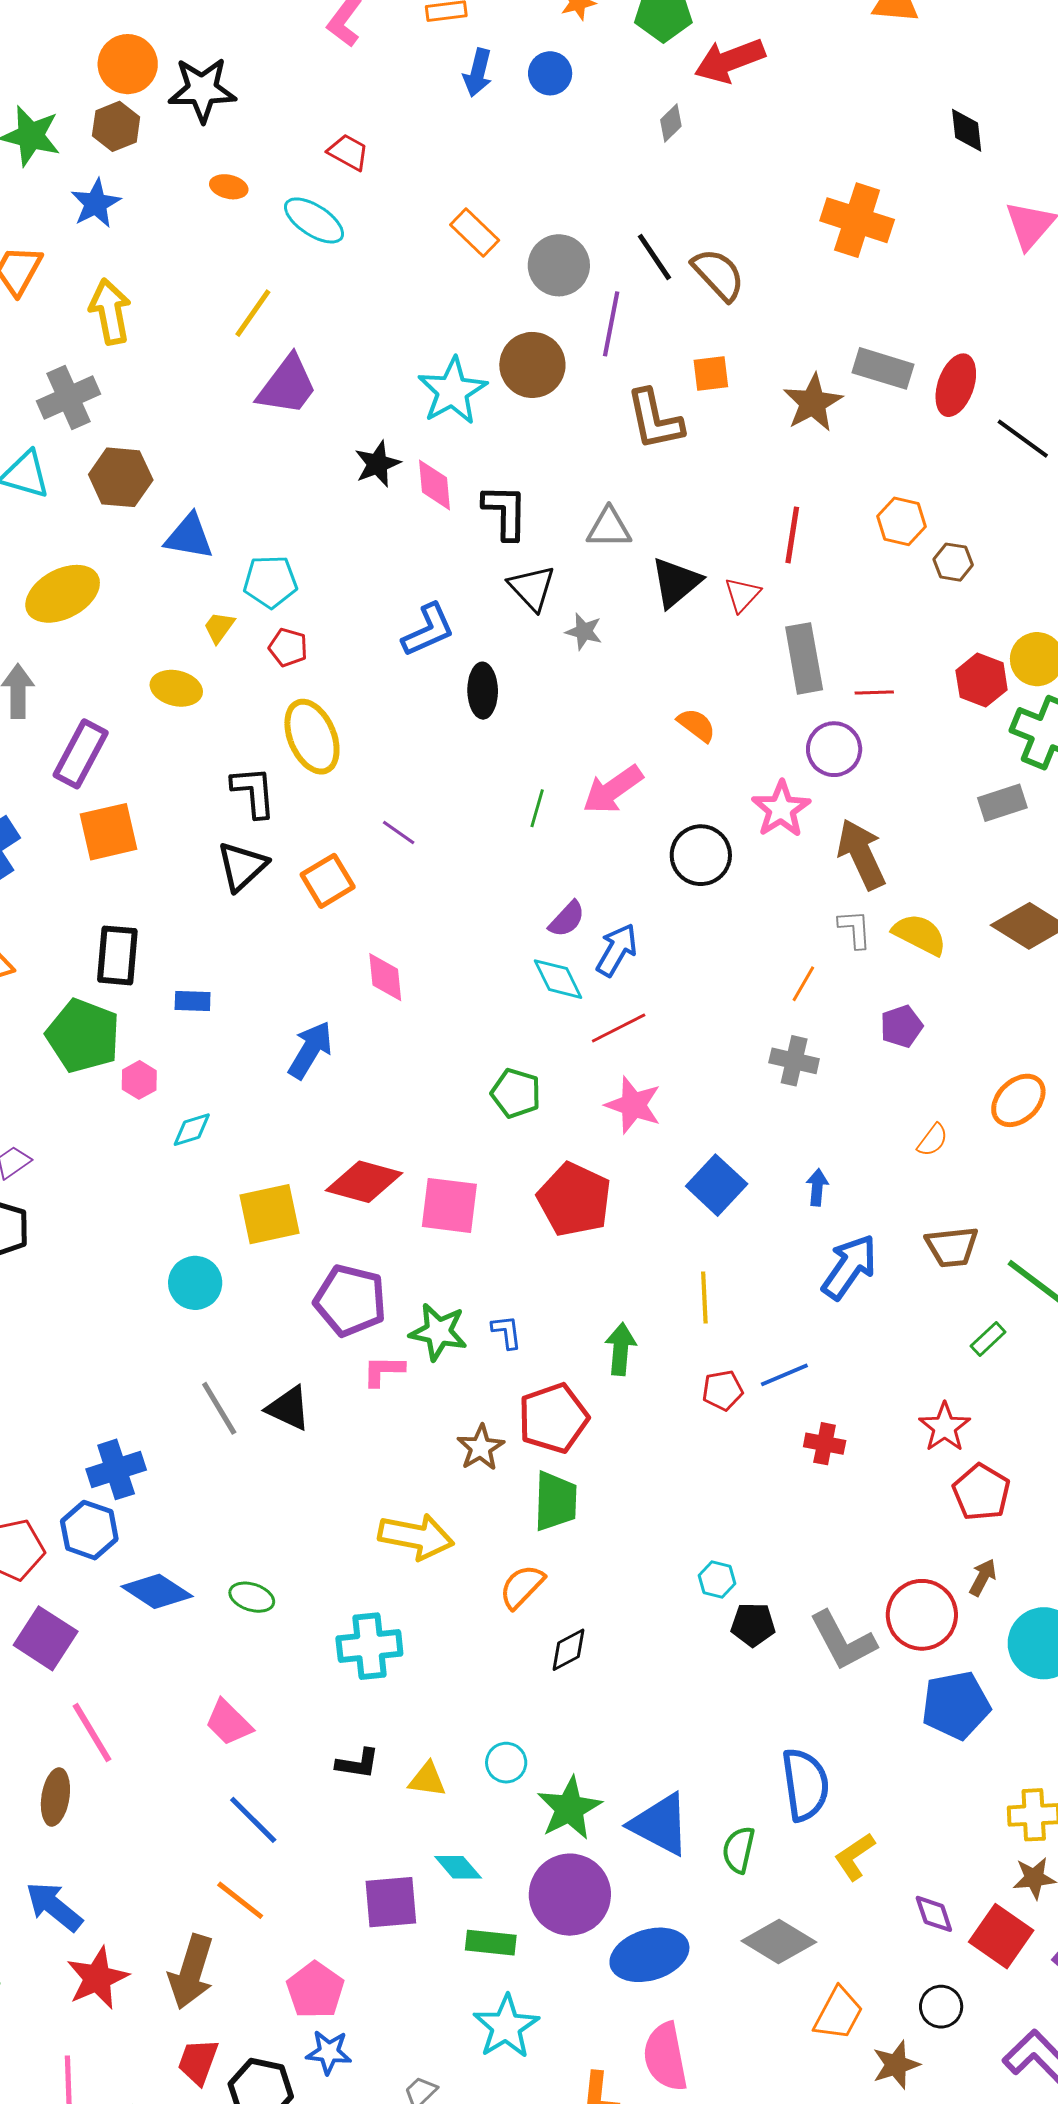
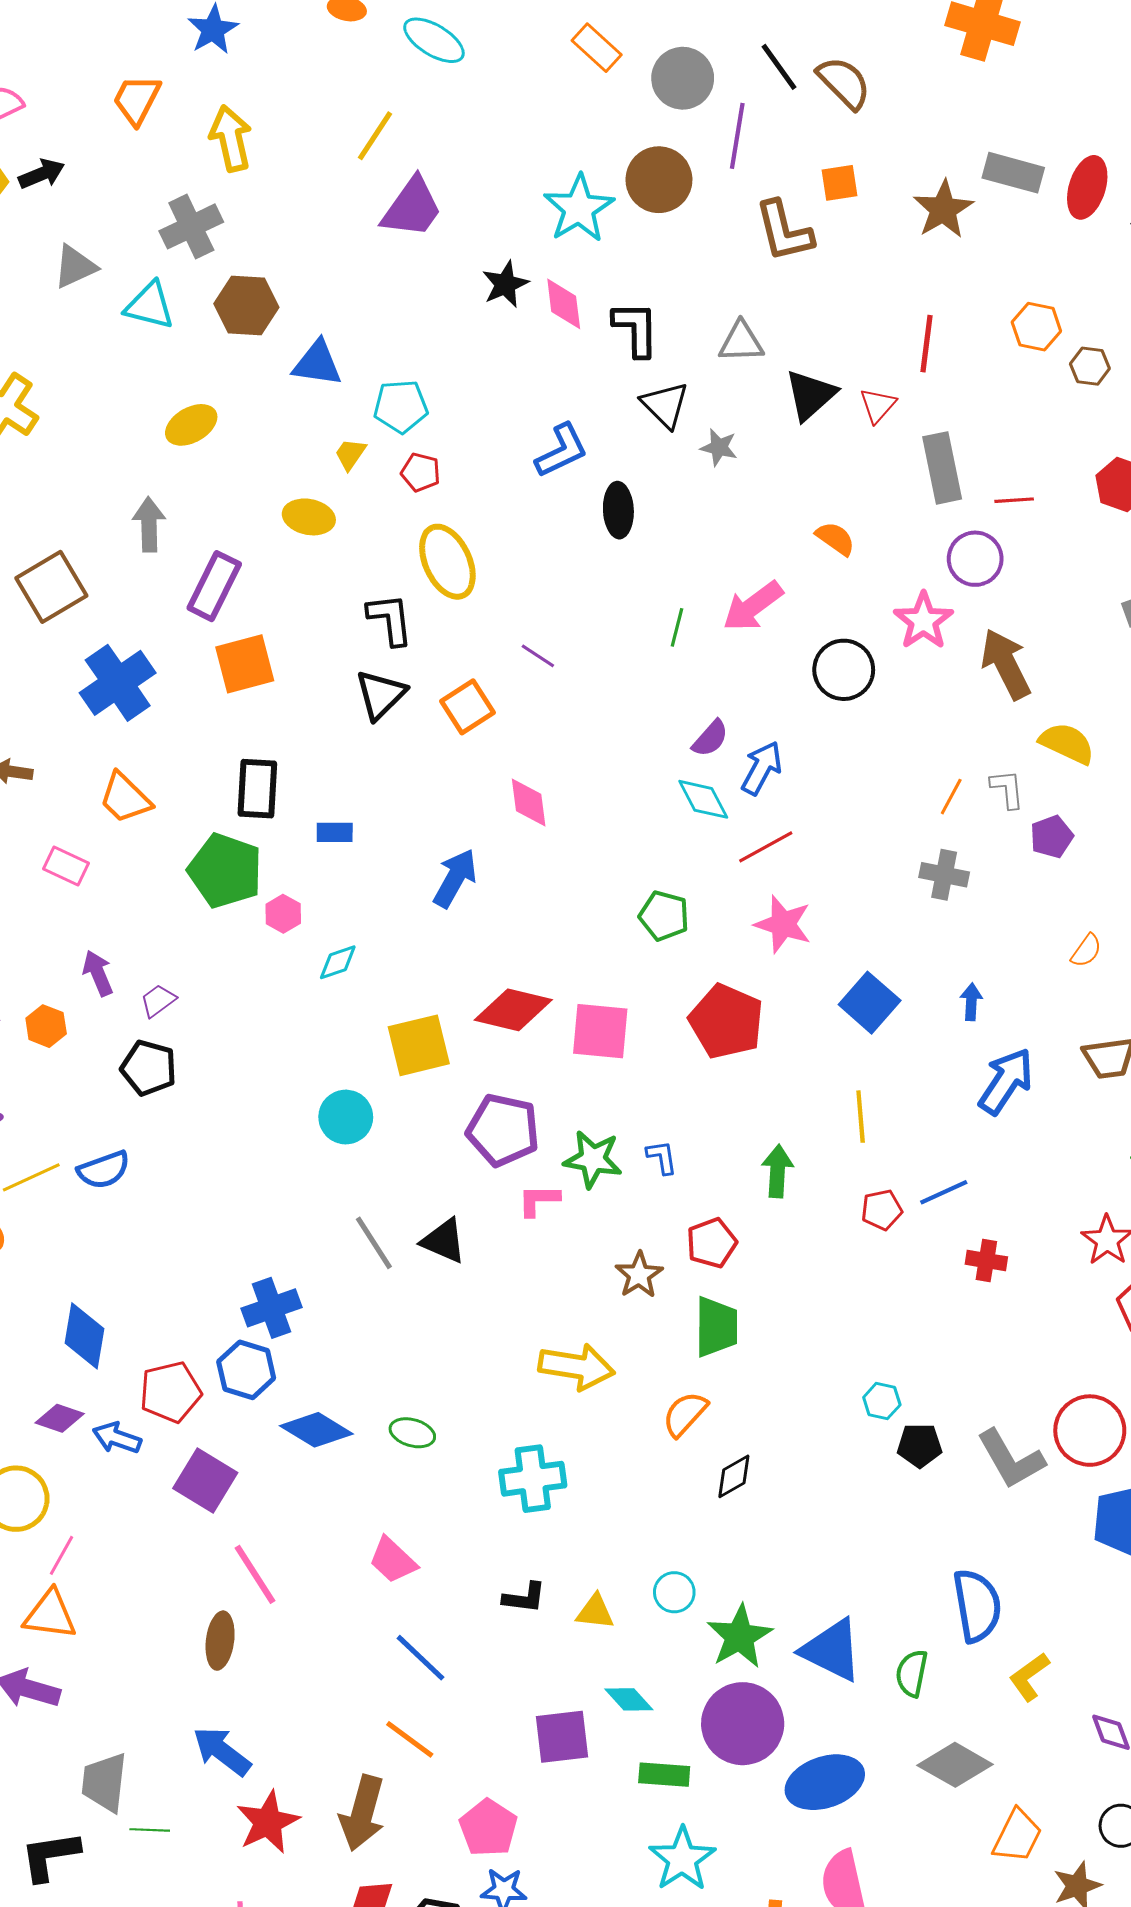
yellow ellipse: (63, 594) -> (191, 425), size x0.7
gray L-shape: (855, 929) -> (1007, 789), moved
red pentagon: (553, 1418) -> (712, 1243), size x0.7

